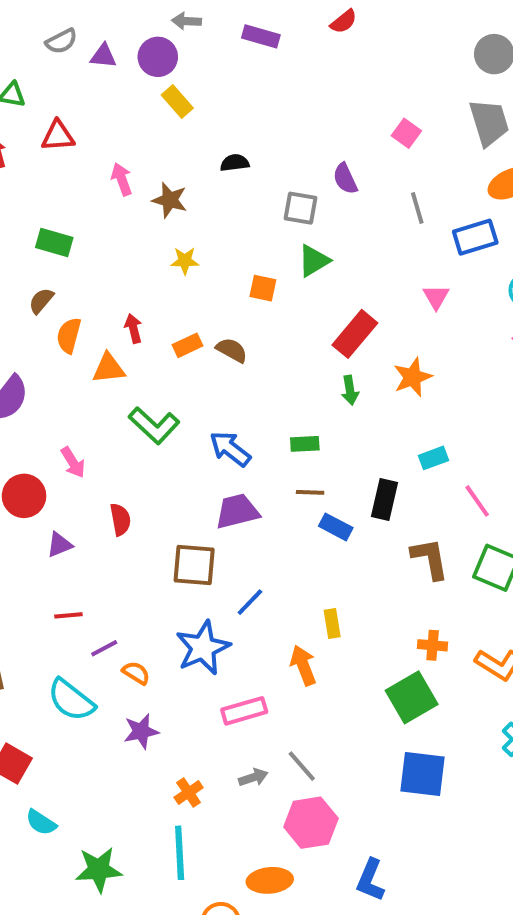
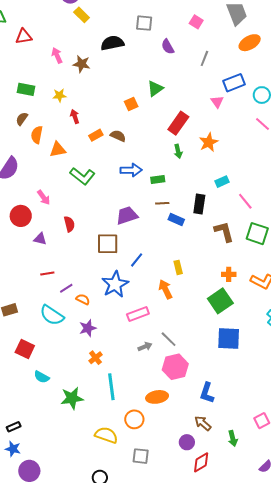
black semicircle: (235, 163) -> (112, 43), size x1.6
gray square: (300, 208) -> (144, 23), moved
gray line: (417, 208) -> (204, 58), turned 42
blue rectangle: (475, 237) -> (234, 83), moved
yellow star: (185, 261) -> (59, 95), moved
orange square: (263, 288) -> (131, 104), turned -32
red arrow: (133, 328) -> (75, 116), moved
blue arrow: (230, 449) -> (131, 170), moved, turned 145
purple triangle: (59, 545) -> (40, 239), turned 40
orange cross: (189, 793) -> (96, 358), moved

